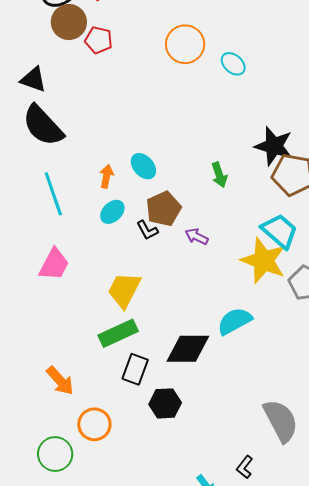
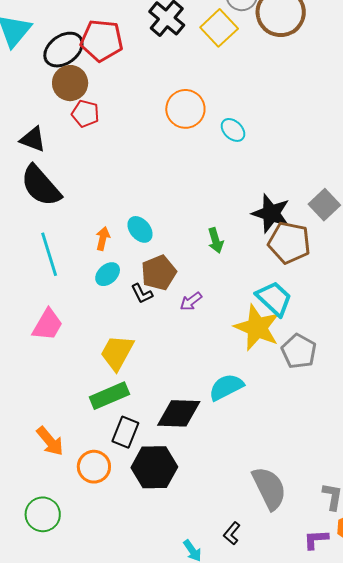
red pentagon: (99, 40) -> (85, 114), moved
purple arrow: (197, 237) -> (191, 301), turned -65
black hexagon: (165, 403) -> (154, 467), size x1.4
orange circle: (94, 424) -> (94, 467), moved

